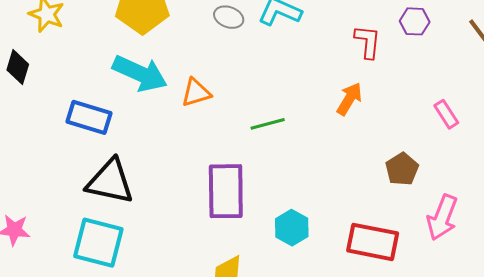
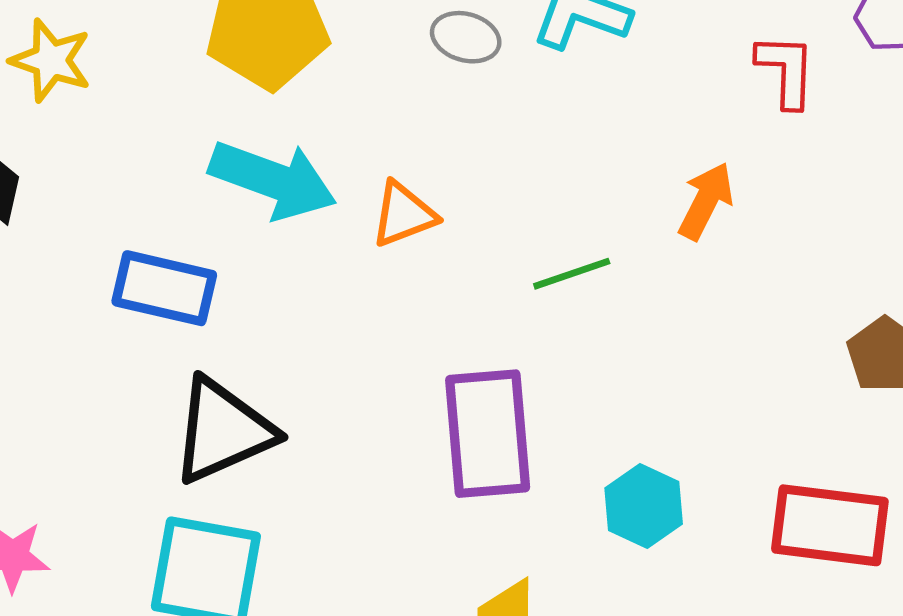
orange arrow: (349, 99) -> (706, 201), moved
black triangle: (110, 182) -> (223, 431), turned -32

